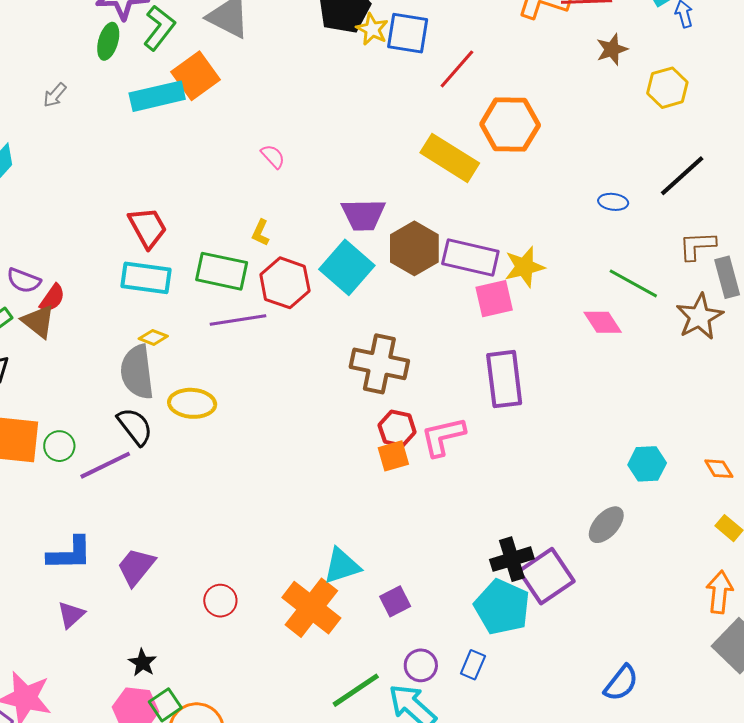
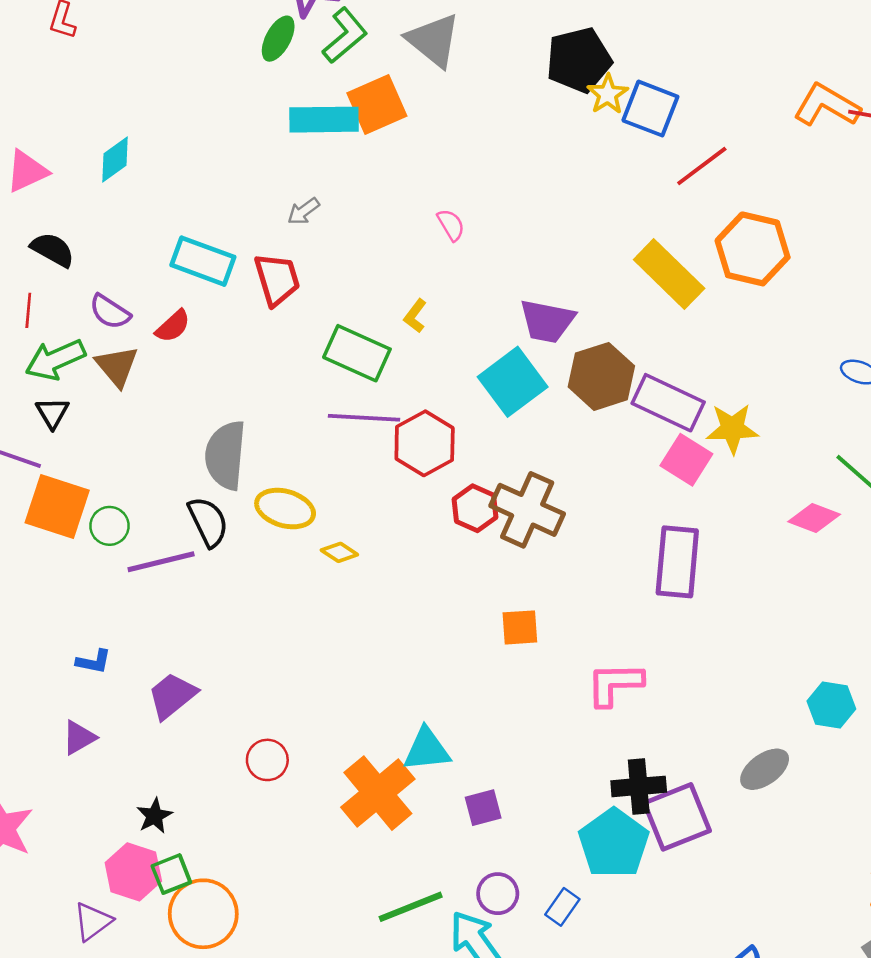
gray arrow: (55, 95) -> (303, 211), moved
cyan rectangle: (146, 278) -> (203, 261), moved
red hexagon: (285, 283) -> (425, 443), moved
red semicircle: (52, 298) -> (173, 326), moved
pink square: (494, 299) -> (686, 460), turned 33
pink diamond: (603, 322) -> (814, 518), turned -48
yellow diamond: (153, 337) -> (339, 552), moved
red hexagon: (397, 429) -> (475, 508), moved
pink L-shape: (443, 437) -> (615, 684), moved
blue L-shape: (70, 554) -> (94, 662), size x0.6

